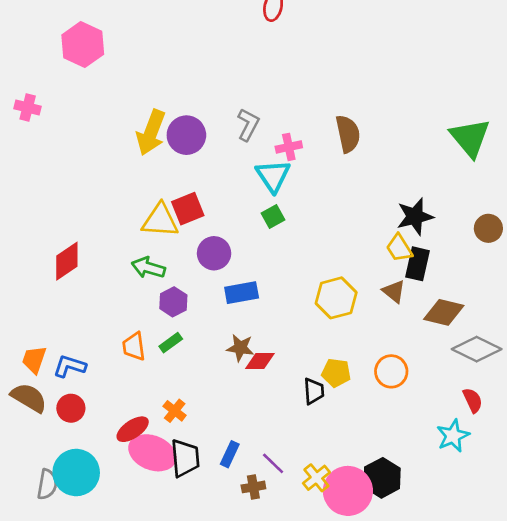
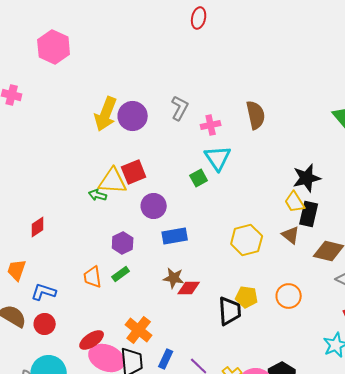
cyan triangle: (273, 176) -> (218, 158), moved
red diamond: (67, 261) -> (38, 227), moved, size x0.7
green arrow: (148, 268) -> (98, 195), moved, size x0.7
orange trapezoid: (34, 360) -> (17, 270), moved
black trapezoid: (314, 391) -> (230, 311), size x1.4
orange cross: (175, 411) -> (139, 330), moved, size x1.5

